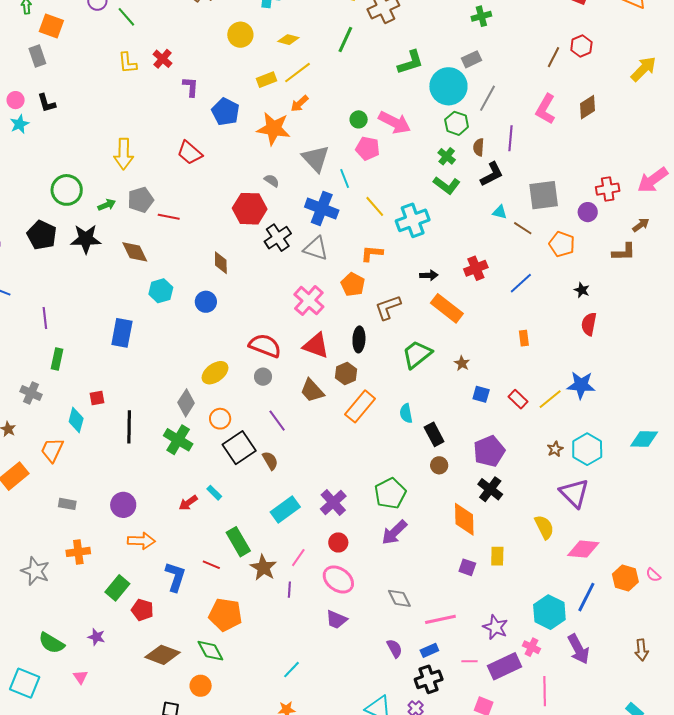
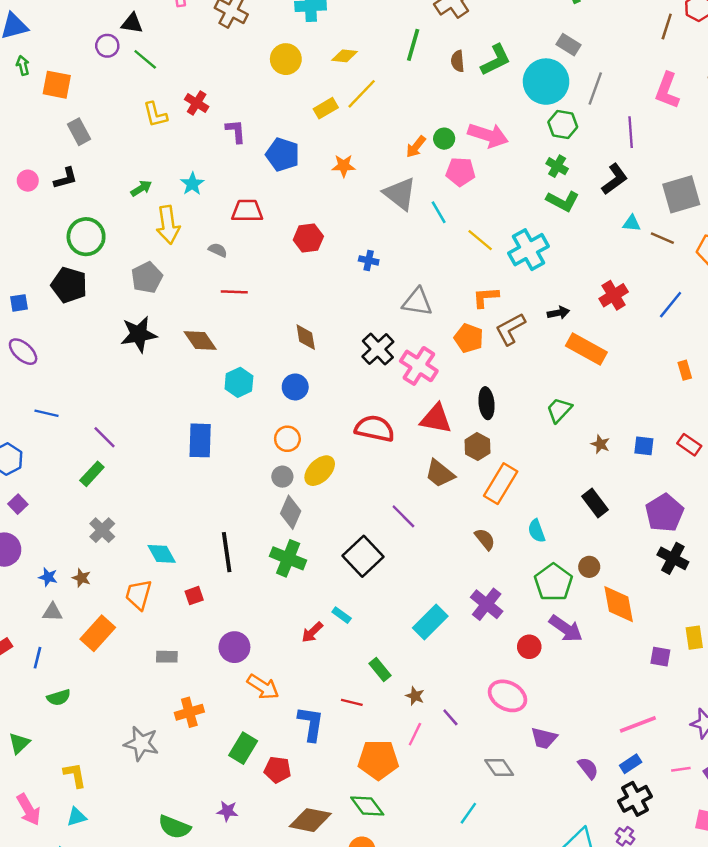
gray rectangle: (37, 56) -> (79, 132), moved
gray rectangle: (471, 59) -> (568, 45), turned 66
black L-shape: (47, 103) -> (66, 178), turned -80
orange arrow: (300, 104) -> (416, 147), moved
cyan star: (20, 124) -> (192, 184), moved
orange star: (274, 129) -> (344, 166), size x0.6
brown semicircle: (479, 147) -> (458, 61), moved
red trapezoid: (190, 153) -> (247, 211), turned 148
gray semicircle: (272, 181) -> (218, 250), moved
green circle: (67, 190) -> (86, 237), moved
gray pentagon: (141, 200) -> (147, 277), moved
green arrow: (107, 205) -> (141, 188), moved
red hexagon: (250, 209) -> (308, 238), moved, size x0.7
blue cross: (322, 209) -> (369, 260), moved, size x0.5
black pentagon: (42, 235) -> (69, 285), moved
black cross: (278, 238) -> (378, 349), moved
brown L-shape: (388, 307) -> (510, 329), moved
purple line: (45, 318) -> (105, 437), turned -30
green trapezoid: (417, 354) -> (559, 410), size x0.7
green rectangle: (57, 359) -> (92, 474), moved, turned 40
brown star: (462, 363) -> (600, 444), moved
gray circle: (263, 377) -> (282, 477), moved
gray cross: (31, 393) -> (102, 530), turned 30
red square: (97, 398) -> (194, 596), moved
cyan semicircle: (406, 413) -> (537, 531), moved
orange circle: (220, 419) -> (287, 439), moved
cyan diamond: (76, 420) -> (162, 554), turned -35
brown semicircle: (270, 461) -> (485, 539), moved
brown circle: (439, 465) -> (589, 567), moved
orange diamond: (464, 519) -> (619, 604), moved
purple arrow: (394, 532) -> (566, 629), turned -92
orange arrow: (141, 541) -> (263, 687), turned 40
green rectangle: (238, 542) -> (380, 669), size x0.7
red circle: (338, 542) -> (529, 647), moved
pink line: (298, 558) -> (415, 734), moved
brown star: (263, 568) -> (415, 696), size x0.6
purple line: (289, 590) -> (450, 717), turned -35
gray diamond: (399, 598) -> (499, 768), moved
purple trapezoid: (336, 620) -> (544, 738), moved

